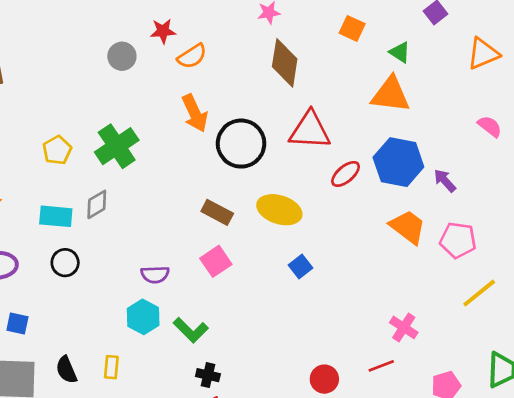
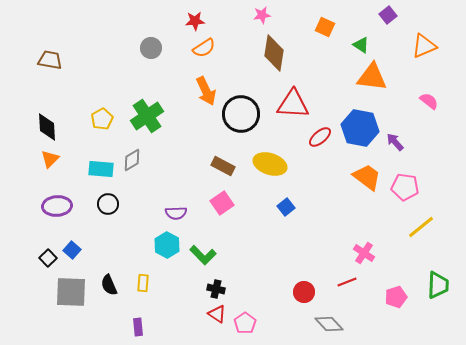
red star: (163, 31) -> (195, 21), moved
orange triangle: (391, 95) -> (372, 77), moved
blue square: (17, 323) -> (72, 250), turned 30

